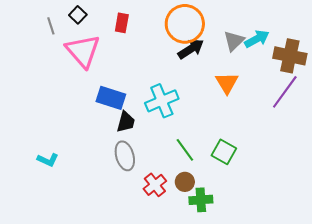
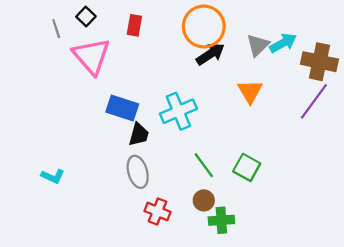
red cross: (155, 185) -> (158, 211), moved, turned -30

